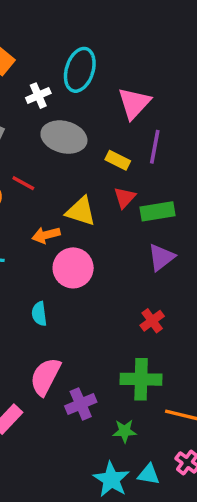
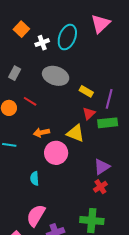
white cross: (38, 96) -> (42, 43), moved
pink triangle: (134, 103) -> (101, 24), moved
purple line: (155, 147) -> (109, 99), moved
yellow triangle: (81, 211) -> (75, 133), moved
purple triangle: (161, 257) -> (102, 167), moved

